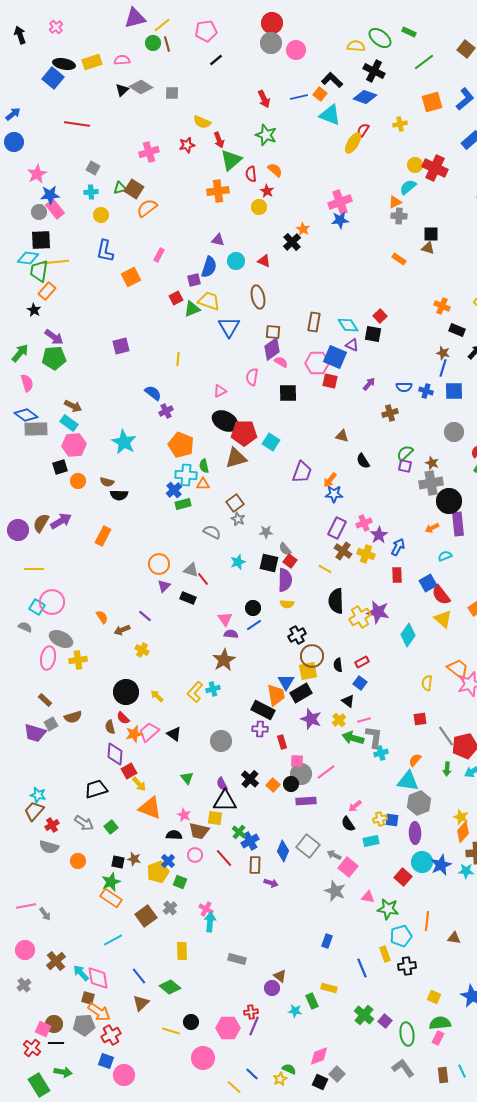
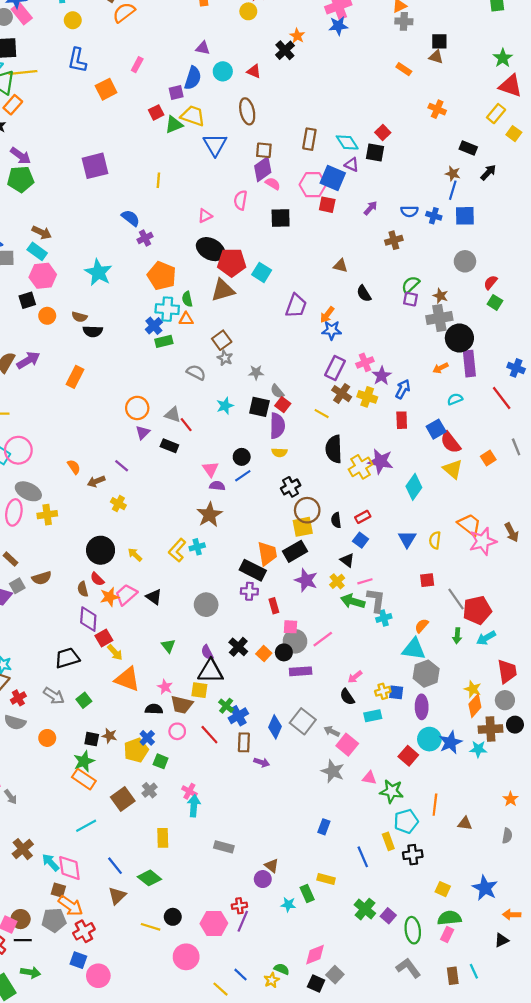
orange cross: (442, 306) -> (437, 109), moved
purple square: (121, 346) -> (95, 166), size x1.4
blue triangle: (286, 682) -> (407, 539), moved

